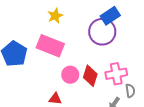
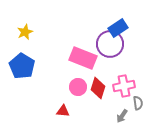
yellow star: (55, 16) -> (25, 32), moved
pink rectangle: (50, 46) -> (83, 58), moved

